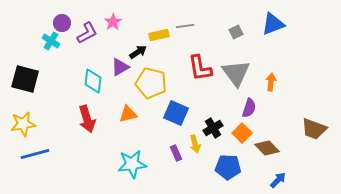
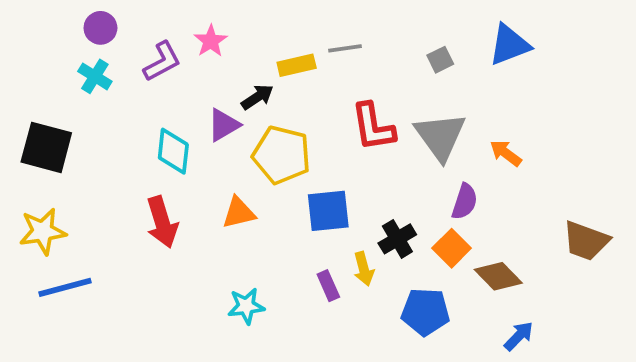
purple circle: (62, 23) -> (100, 28), moved
orange arrow: (271, 82) -> (506, 153), turned -60
blue square: (176, 113) -> (328, 211), turned -30
cyan star: (132, 164) -> (246, 306), size x0.7

